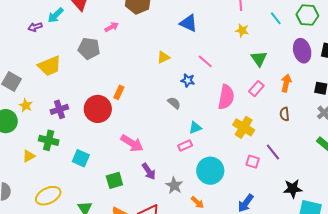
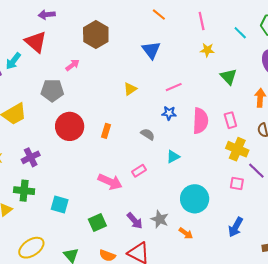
blue triangle: (189, 23) -> (151, 50), turned 36
pink line: (205, 61) -> (174, 87), turned -56
blue star: (188, 80) -> (169, 113), moved
pink rectangle: (256, 89) -> (230, 120), moved, turned -49
orange rectangle: (119, 92) -> (106, 131), moved
red circle: (98, 109) -> (70, 126), moved
yellow cross: (244, 127) -> (237, 149), moved
pink rectangle: (185, 146) -> (139, 171), moved
purple arrow: (149, 171) -> (135, 221), moved

